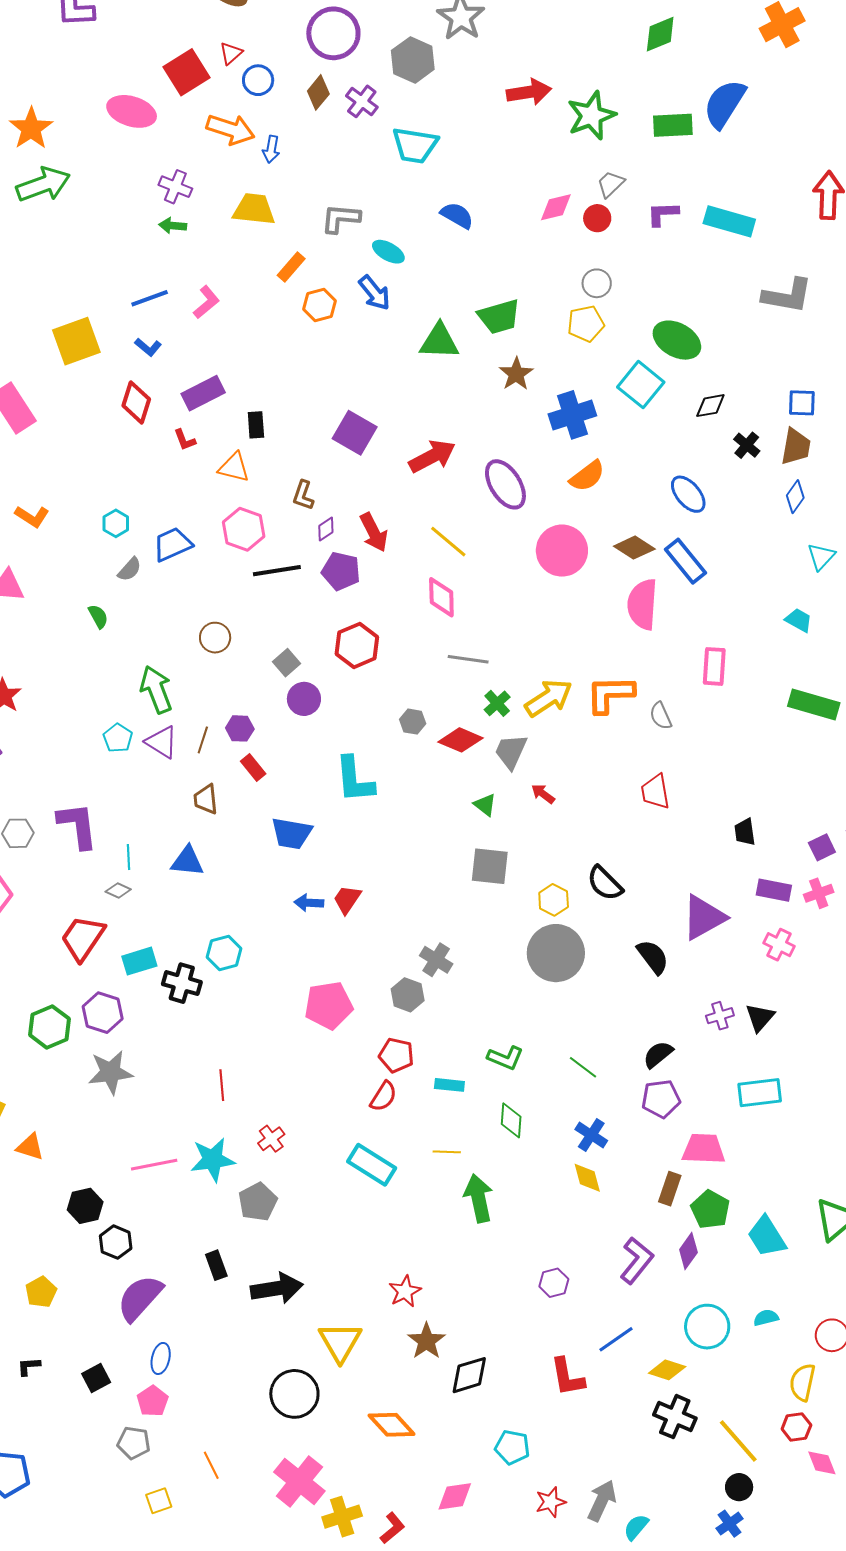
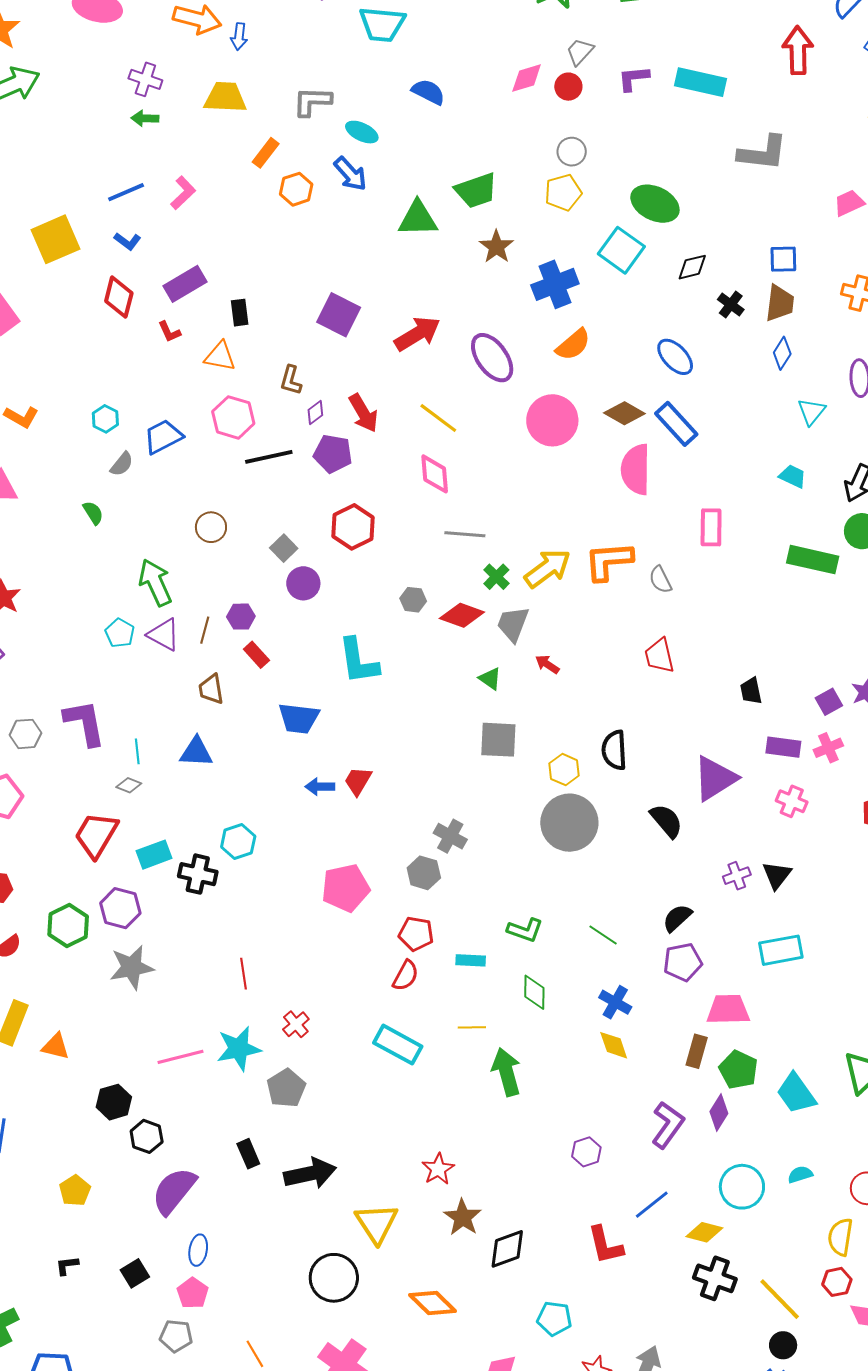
black semicircle: (605, 883) -> (614, 750), turned 45

